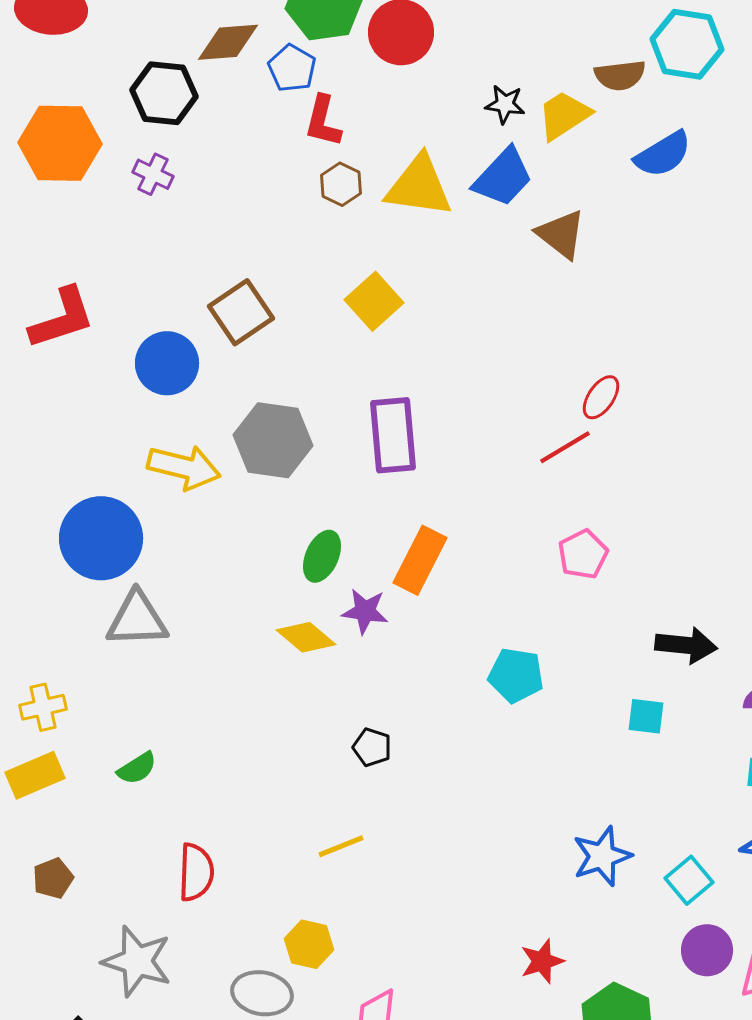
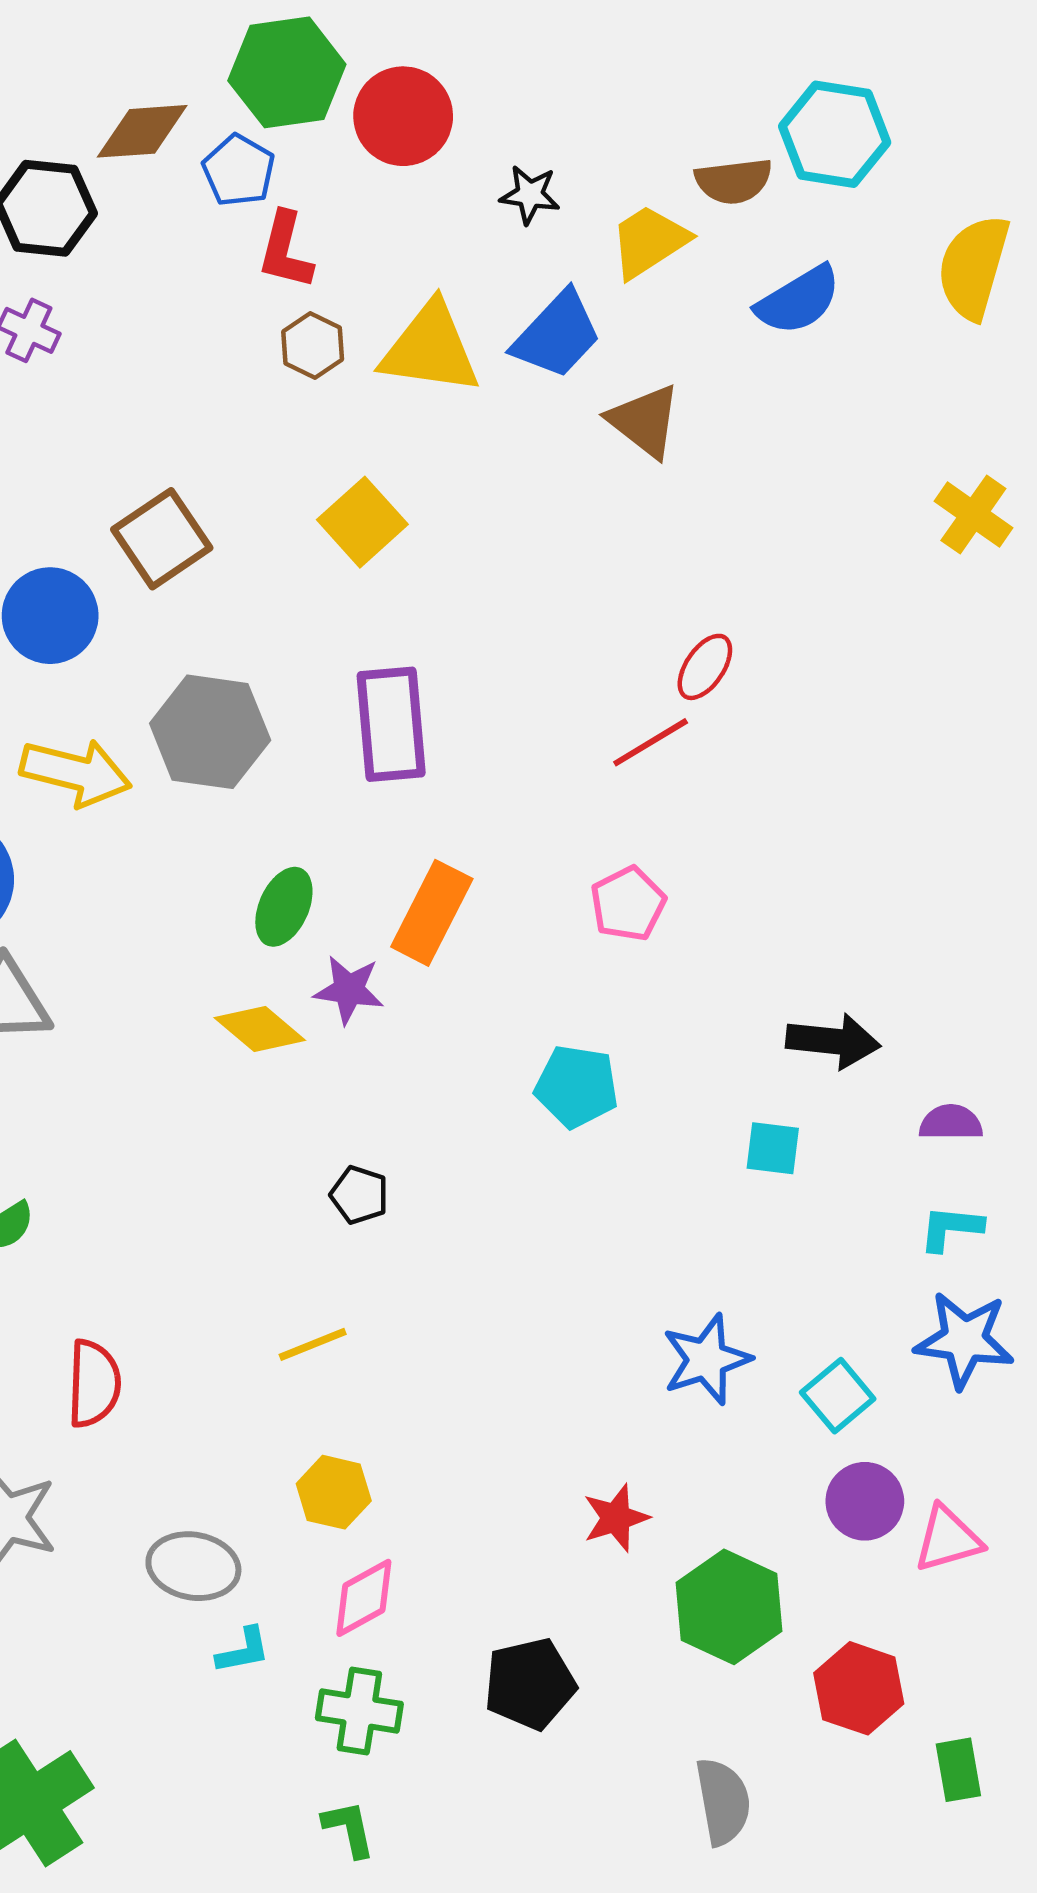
black star: (505, 104) -> (530, 195), moved
pink pentagon: (583, 554) -> (628, 904), moved
yellow hexagon: (309, 944) -> (334, 1492), moved

